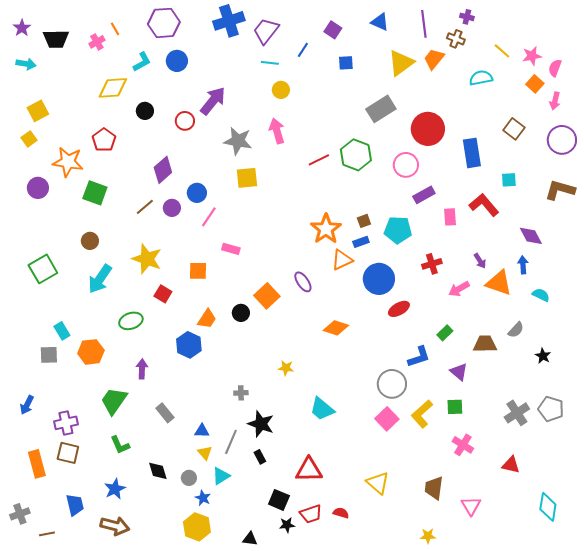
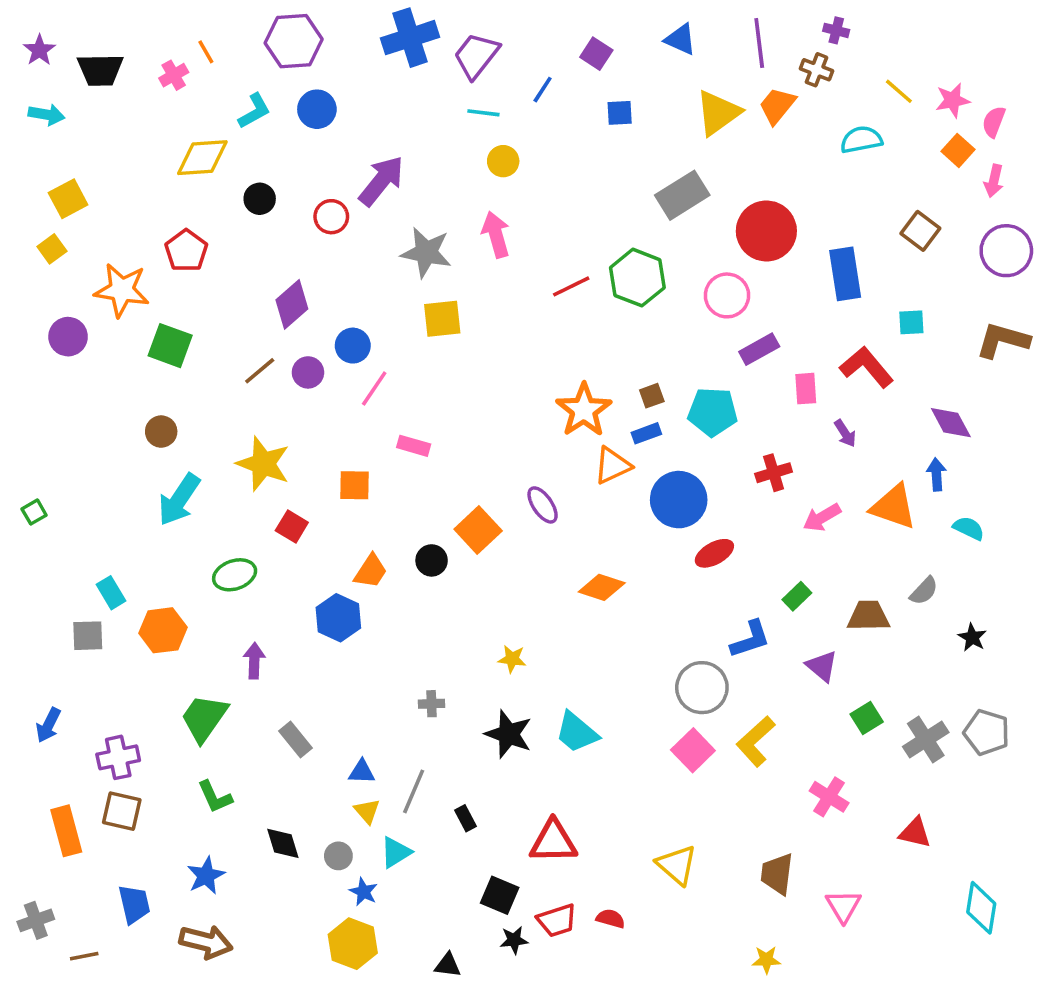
purple arrow: (480, 261) -> (845, 433), moved
green square: (43, 269) -> (34, 512), moved, size x0.5
green square: (455, 407) -> (867, 718), moved, turned -30
black star: (261, 424) -> (509, 734), moved

